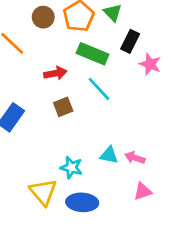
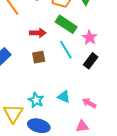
black rectangle: (130, 41) -> (91, 61), moved
pink star: (150, 64) -> (90, 38), moved
pink arrow: (135, 158) -> (89, 103), moved

